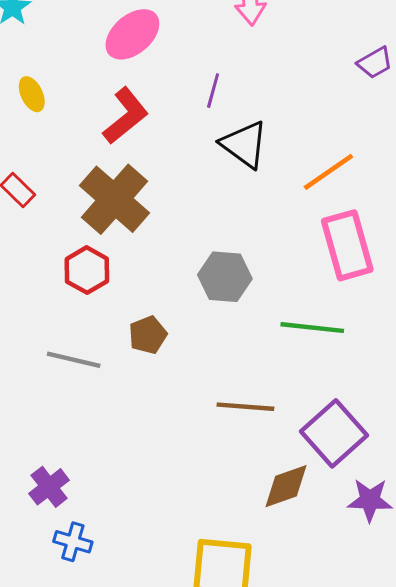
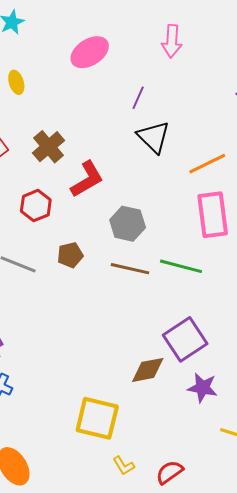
red L-shape: (126, 116) -> (87, 179), moved
brown cross: (115, 199) -> (48, 147), moved, size x0.7
brown line: (245, 407) -> (130, 269), moved

